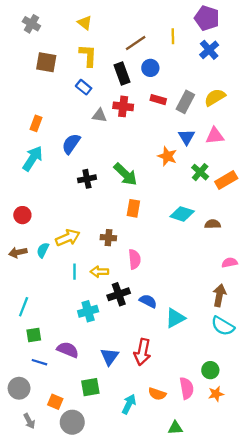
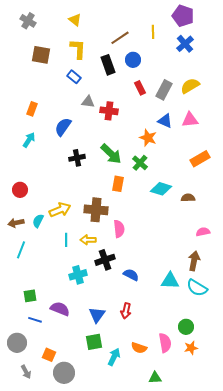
red rectangle: (158, 100) -> (140, 88), turned 48
red cross: (123, 106) -> (109, 111), moved
blue triangle: (187, 137) -> (165, 121), turned -35
cyan arrow: (33, 158) -> (29, 140), size x0.7
green cross: (200, 172) -> (140, 163), moved
brown cross: (108, 238) -> (96, 210), size x1.6
blue semicircle: (148, 301) -> (131, 275), moved
cyan line: (24, 307) -> (21, 250), moved
cyan triangle: (175, 318) -> (170, 281), moved, turned 30
red arrow: (142, 352) -> (126, 311), size x0.7
green square: (90, 387) -> (94, 342), moved

